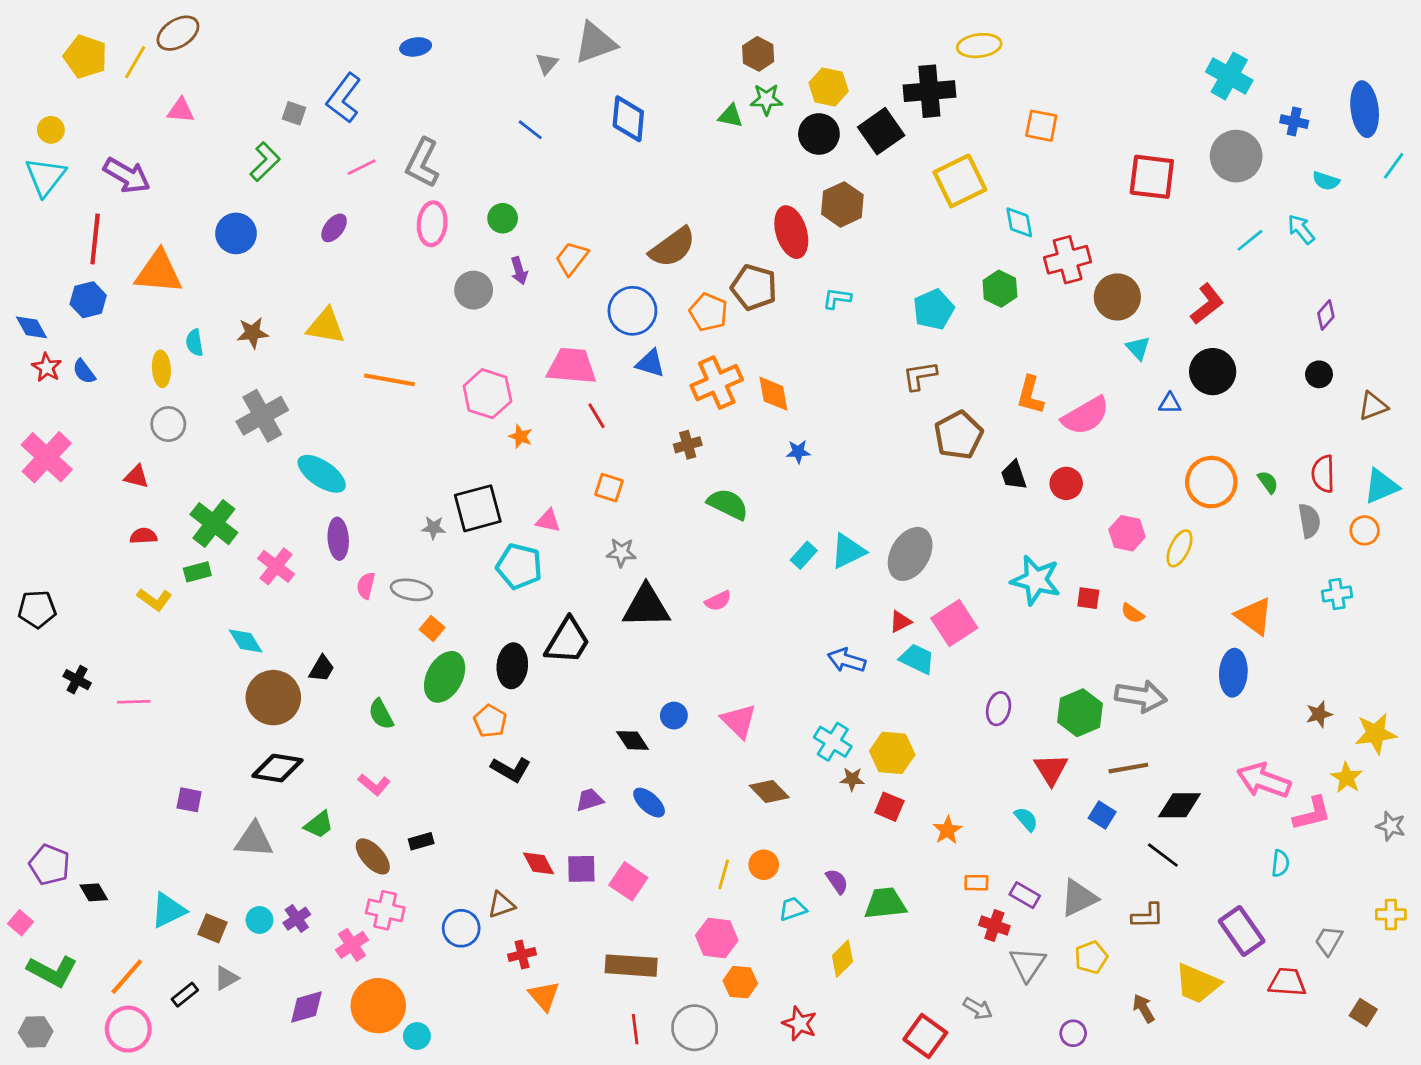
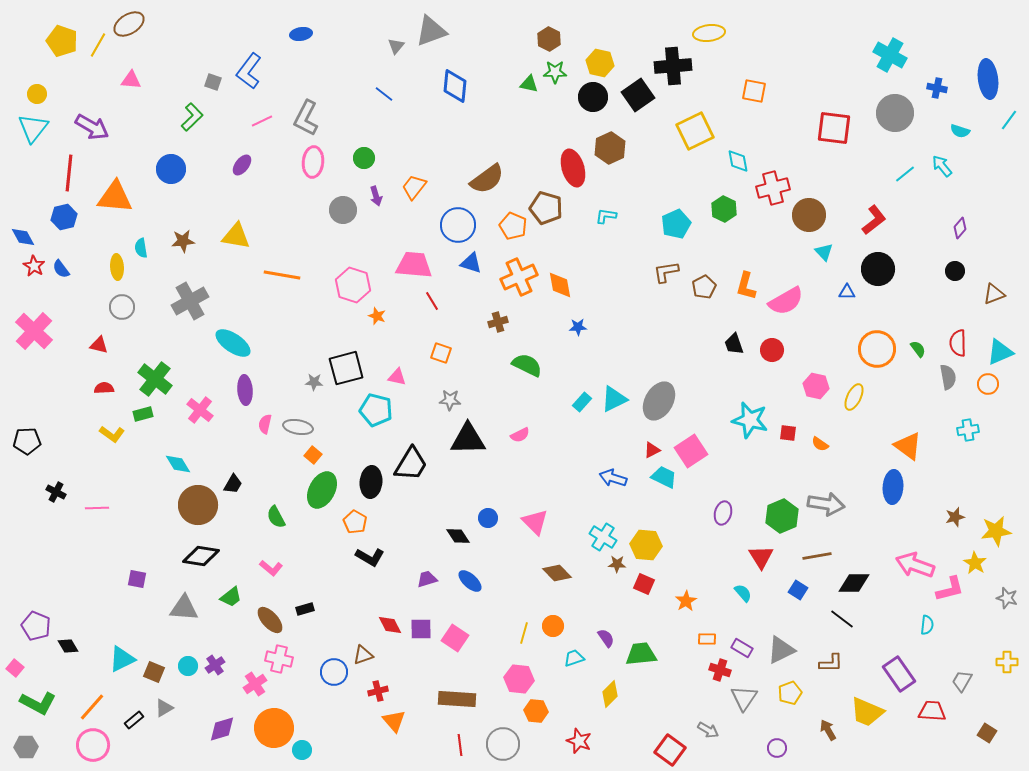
brown pentagon: (958, 435) -> (704, 287), moved, size x0.7

